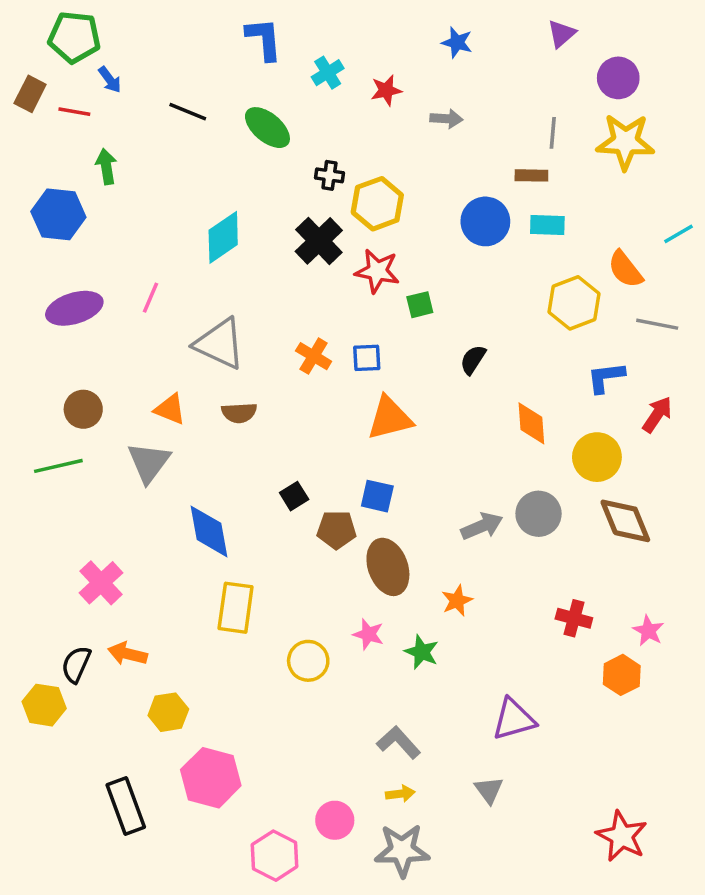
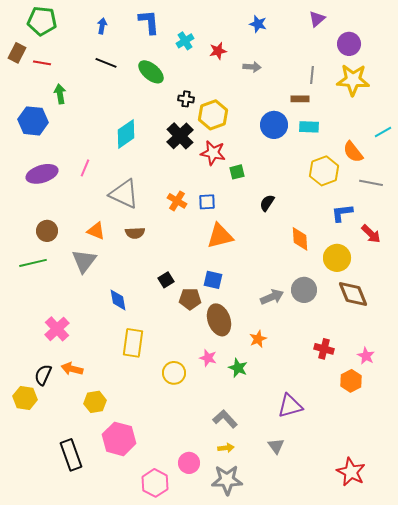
blue arrow: (110, 80) -> (102, 26), moved, turned -133
red arrow: (657, 415) -> (371, 234), turned 100
blue diamond: (209, 531) -> (118, 300), size x0.7

